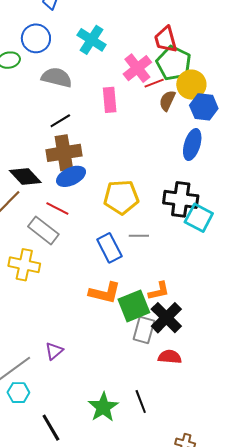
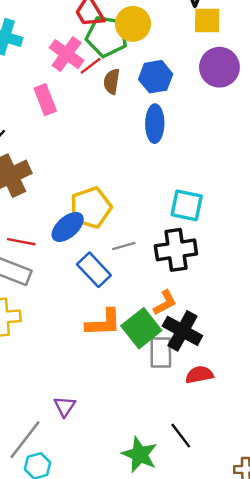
yellow circle: (191, 85) -> (133, 24), moved
blue ellipse: (71, 176) -> (68, 227), moved
black cross: (181, 199) -> (176, 250), moved

